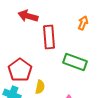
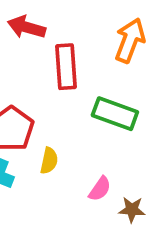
orange arrow: (83, 23) -> (130, 40), size x1.6

